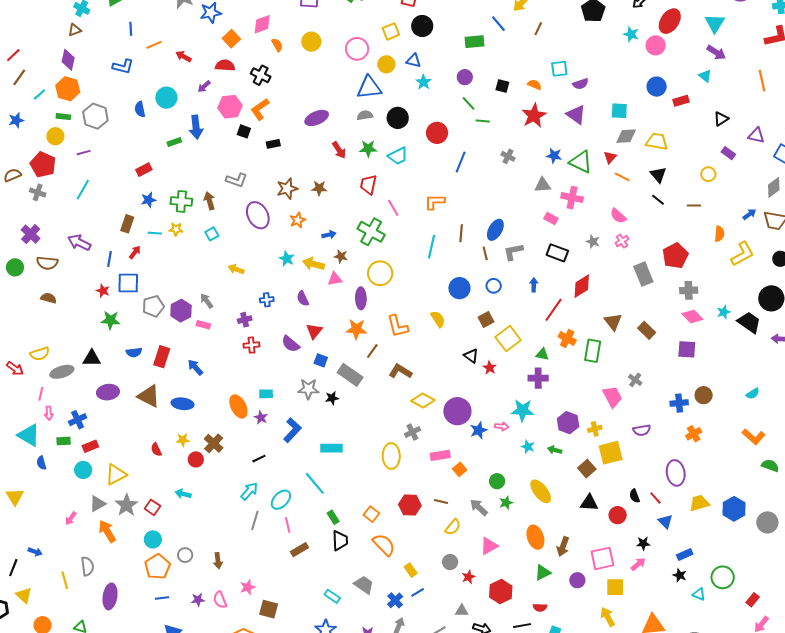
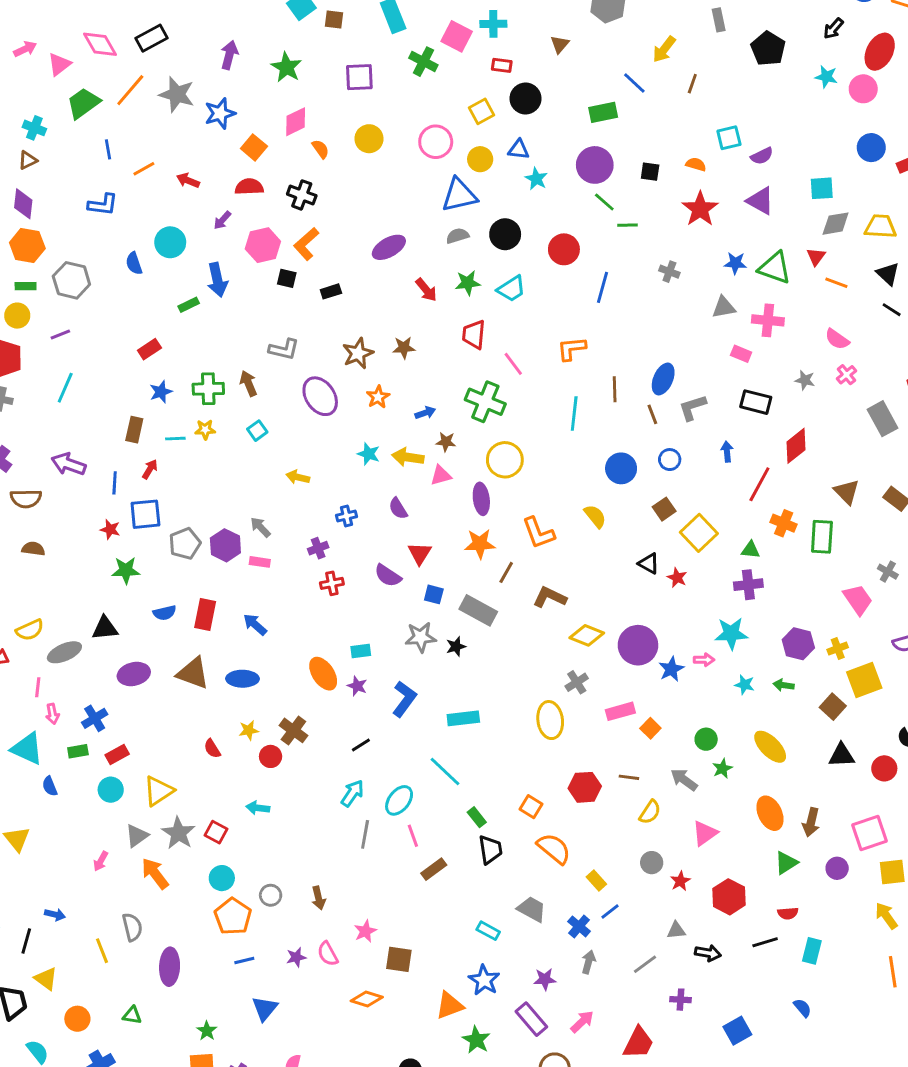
purple circle: (465, 77) -> (595, 165), size x1.6

